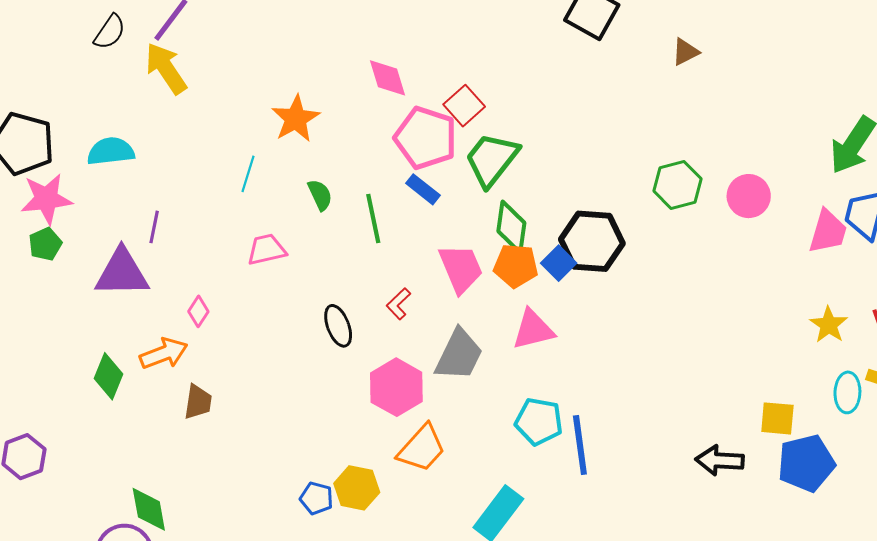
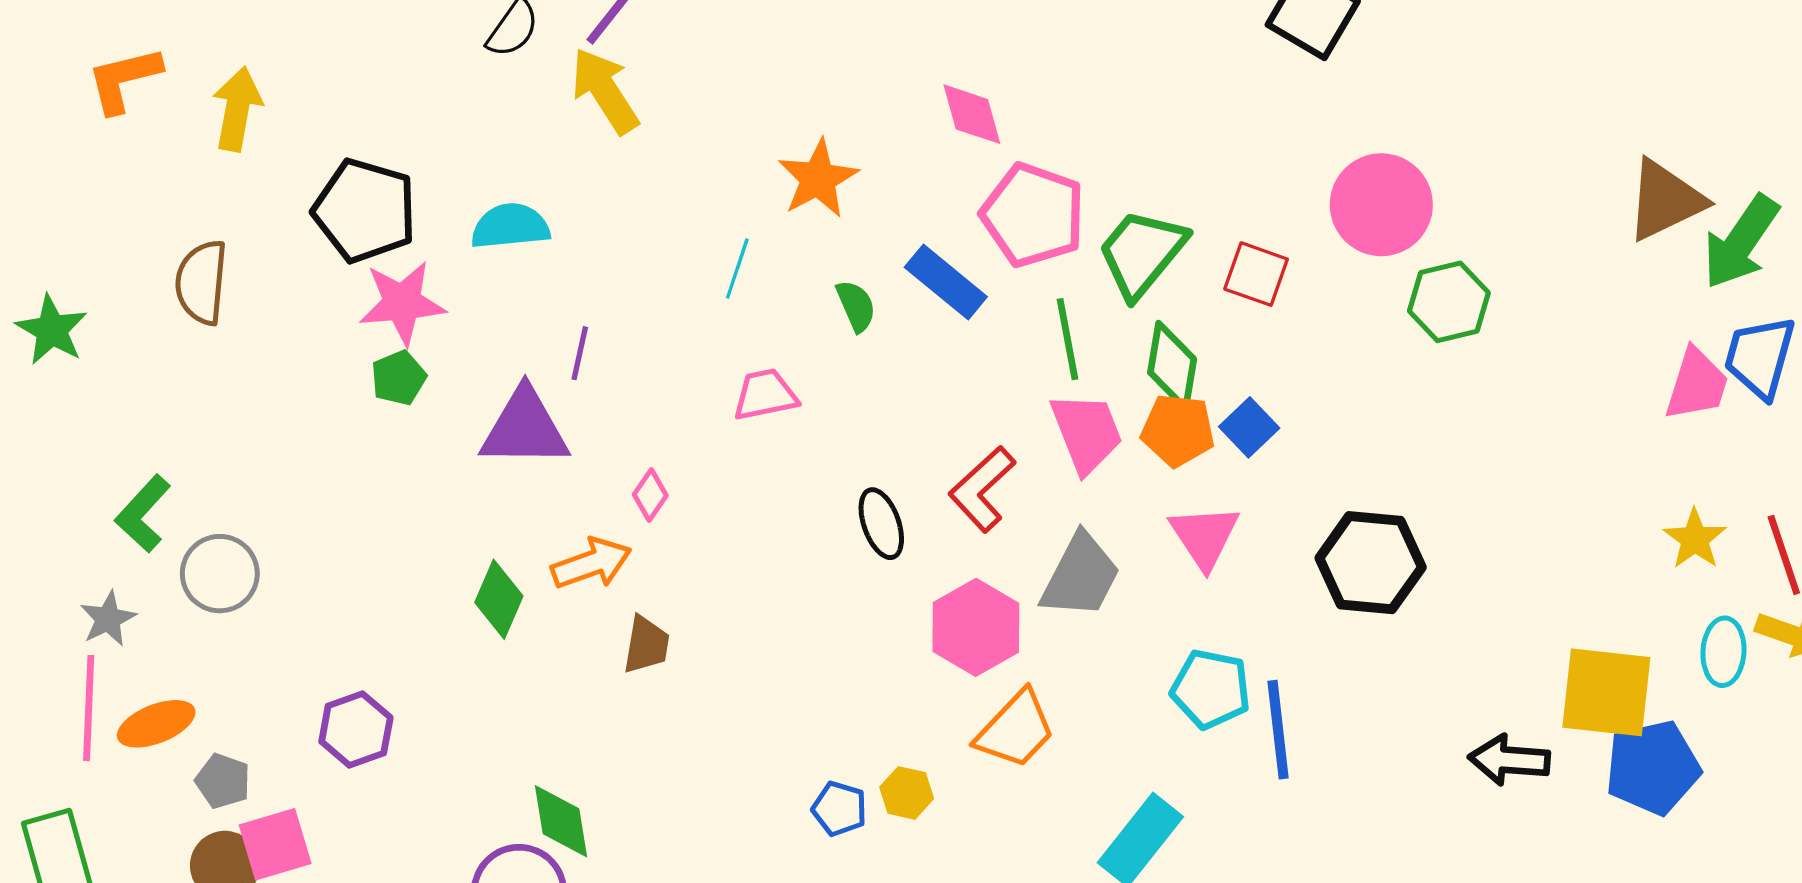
brown triangle: (685, 52) -> (1665, 200), moved, size x1.8
red square: (464, 106) -> (1256, 274), moved, turned -30
blue rectangle: (423, 189) -> (946, 282), moved, size x1.4
pink circle: (749, 196) -> (1381, 205), moved, size x1.4
green line: (373, 219) -> (1067, 339), moved
black hexagon: (592, 241) -> (1371, 563), moved
red L-shape: (398, 304) -> (982, 489), size x1.6
pink triangle: (533, 330) -> (1204, 537), turned -51
yellow square: (777, 418) -> (1606, 692), size x1.6
yellow hexagon: (357, 488) -> (907, 793), size x0.7

